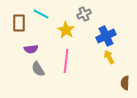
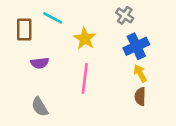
gray cross: (84, 14) -> (125, 15), moved, turned -32
gray semicircle: (38, 69) -> (40, 107), moved
brown semicircle: (125, 83) -> (140, 96), moved

